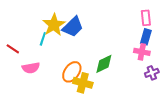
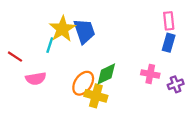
blue trapezoid: (73, 27) -> (84, 31), turned -65
pink cross: (142, 52) -> (150, 74), moved
green diamond: (104, 64) -> (106, 74), moved

